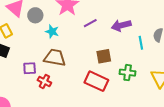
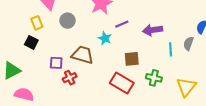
gray circle: (35, 15) -> (68, 21), moved
cyan star: (52, 32) -> (105, 38), moved
red cross: (44, 81) -> (70, 78), turned 32

